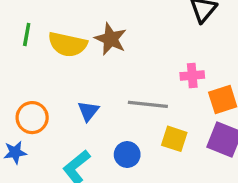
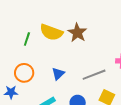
green line: (27, 35) -> (27, 39), moved
gray line: (148, 104) -> (94, 75), turned -35

